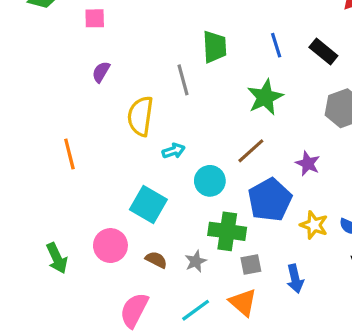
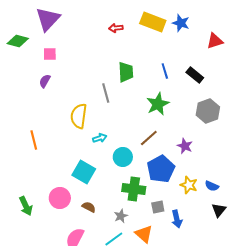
purple semicircle: (101, 72) -> (45, 81), moved
gray star: (196, 261) -> (121, 216), moved
gray square: (251, 264) -> (158, 207), moved

